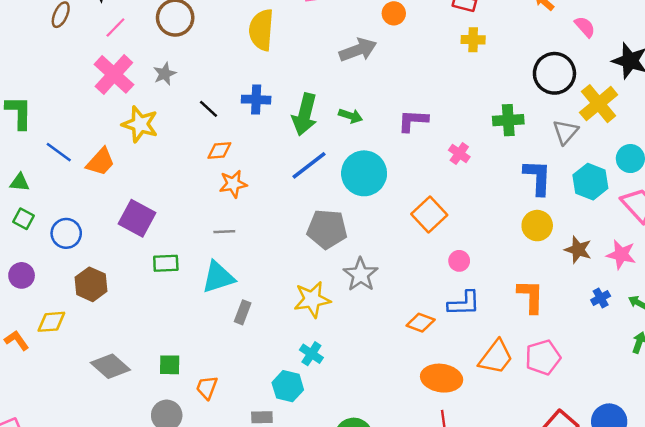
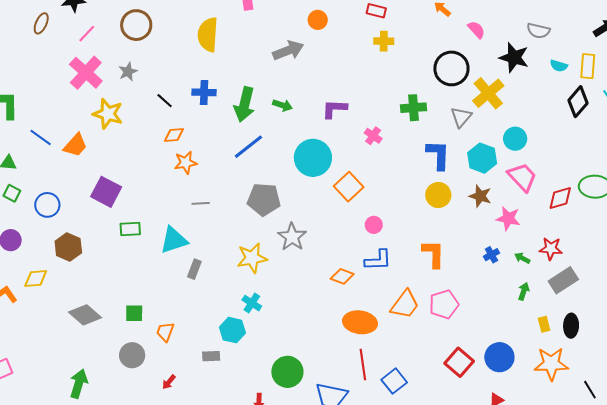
cyan circle: (364, 173) -> (313, 158), moved
gray line: (224, 232) -> (201, 203), moved
brown star: (578, 250) -> (480, 196), moved

